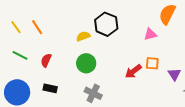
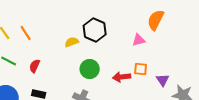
green circle: (86, 63) -> (90, 69), moved
red arrow: (133, 71) -> (122, 77), turned 30

